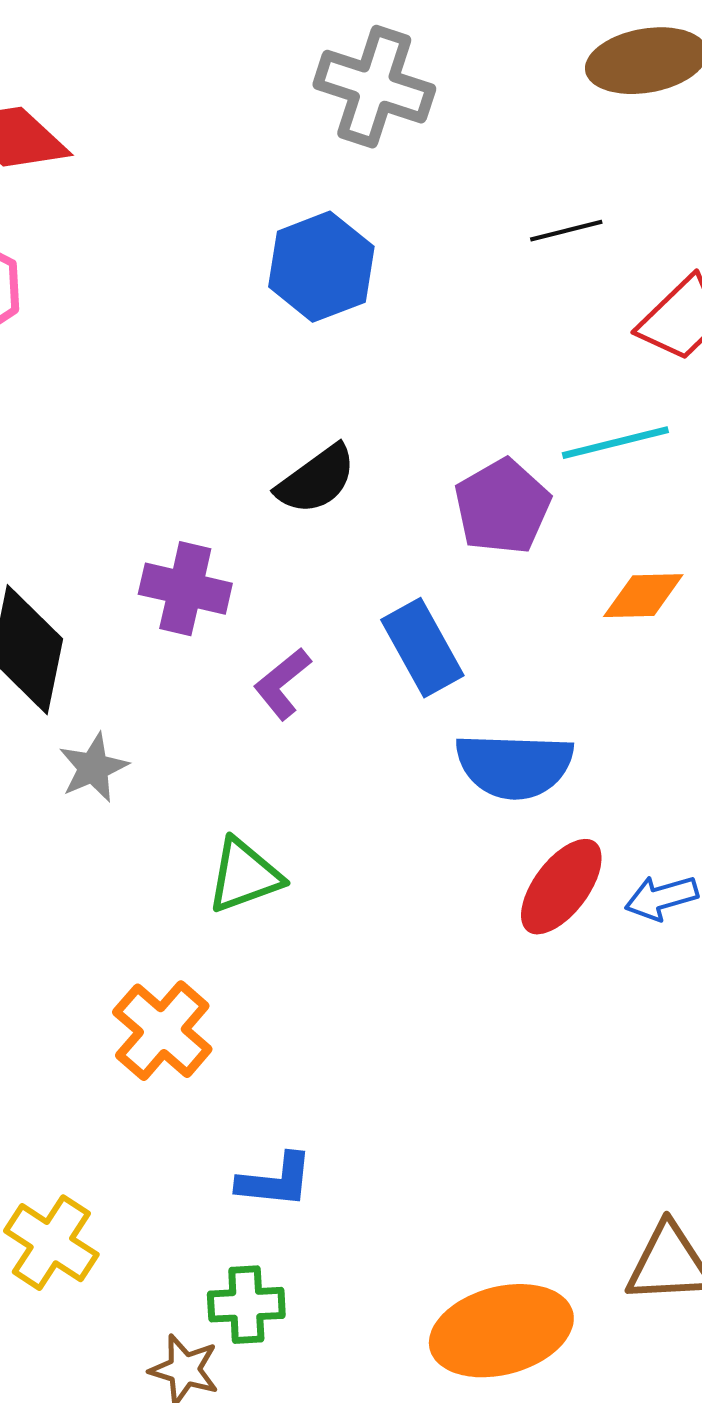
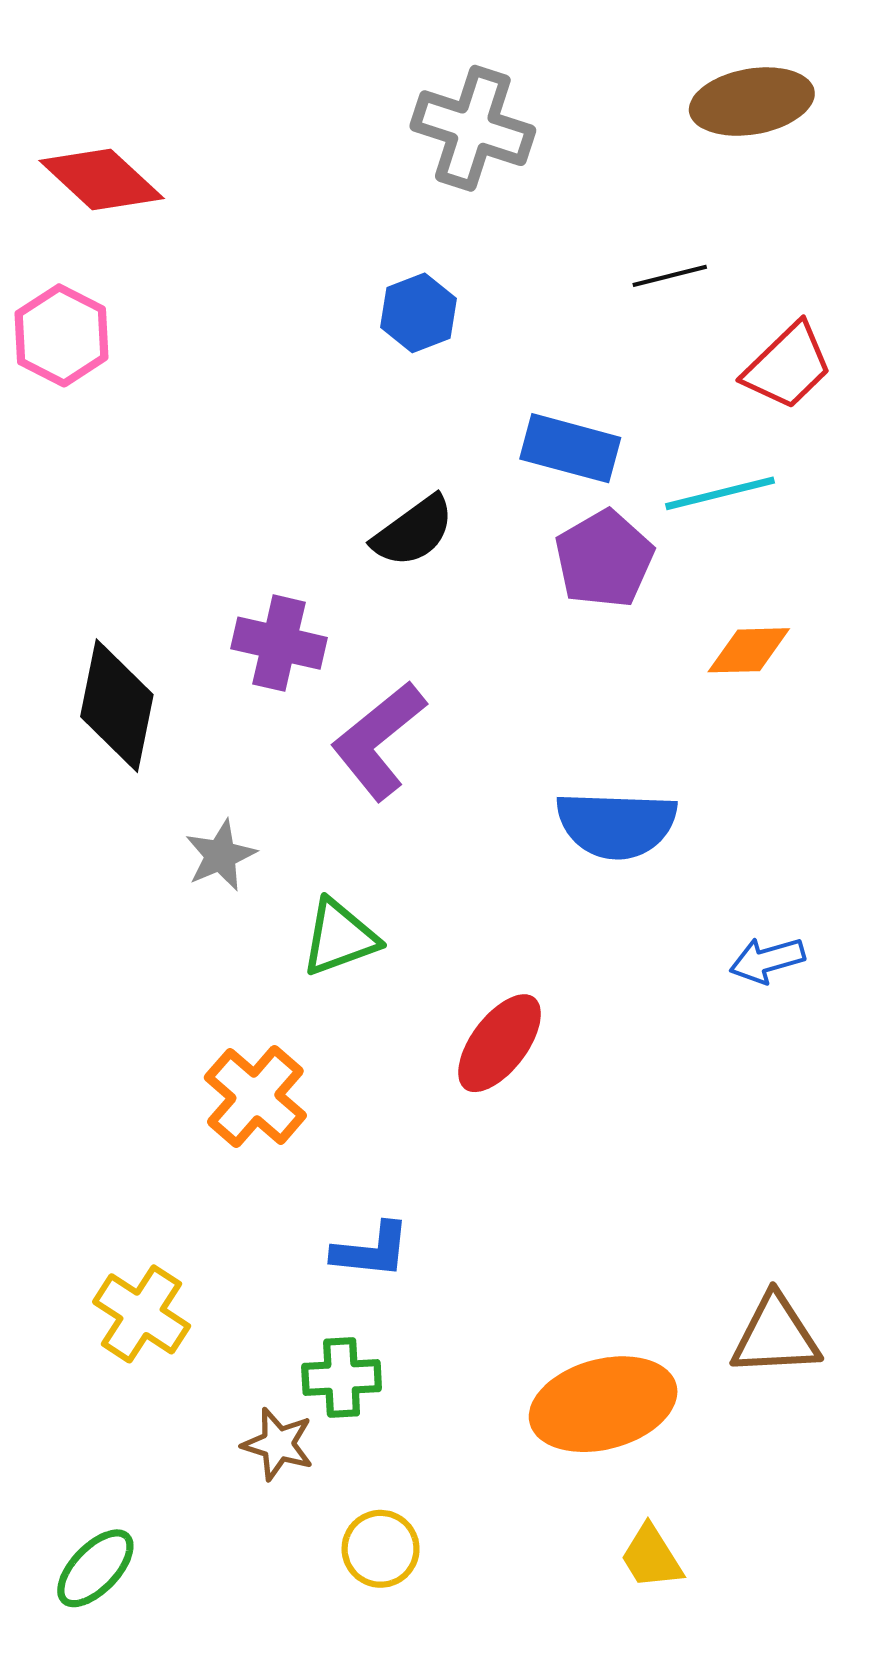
blue hexagon: (321, 267) -> (418, 313), size x0.7
blue rectangle: (422, 648) -> (570, 448), moved, turned -46
purple L-shape: (282, 684) -> (378, 741), size x1.6
gray star: (93, 768) -> (221, 855), moved
red ellipse: (561, 887) -> (500, 1043), moved

